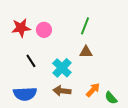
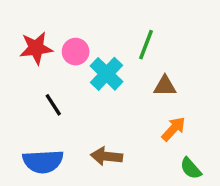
brown triangle: (86, 52) -> (165, 86), moved
cyan cross: (62, 68) -> (106, 74), moved
orange arrow: (93, 90) -> (173, 129), moved

